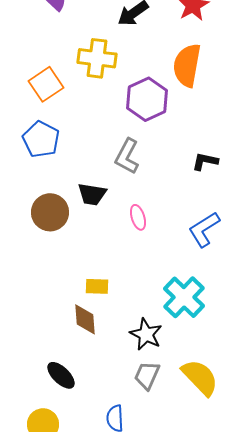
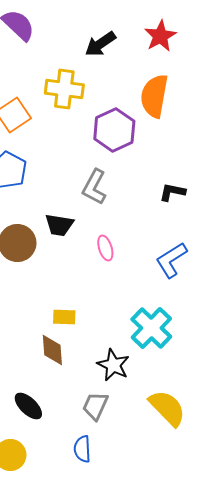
gray trapezoid: (147, 375) -> (95, 406), moved

